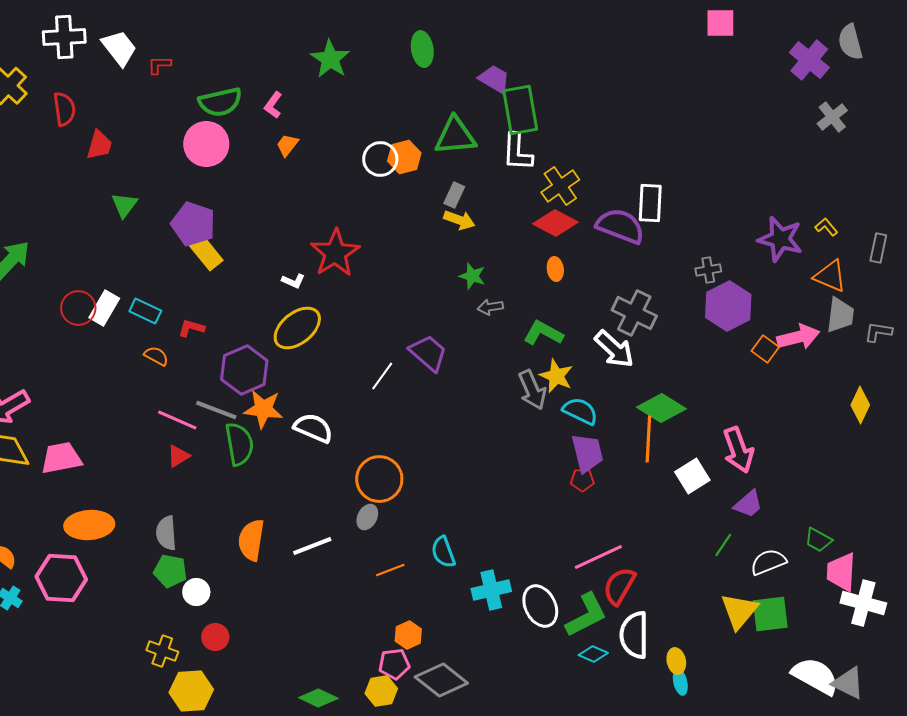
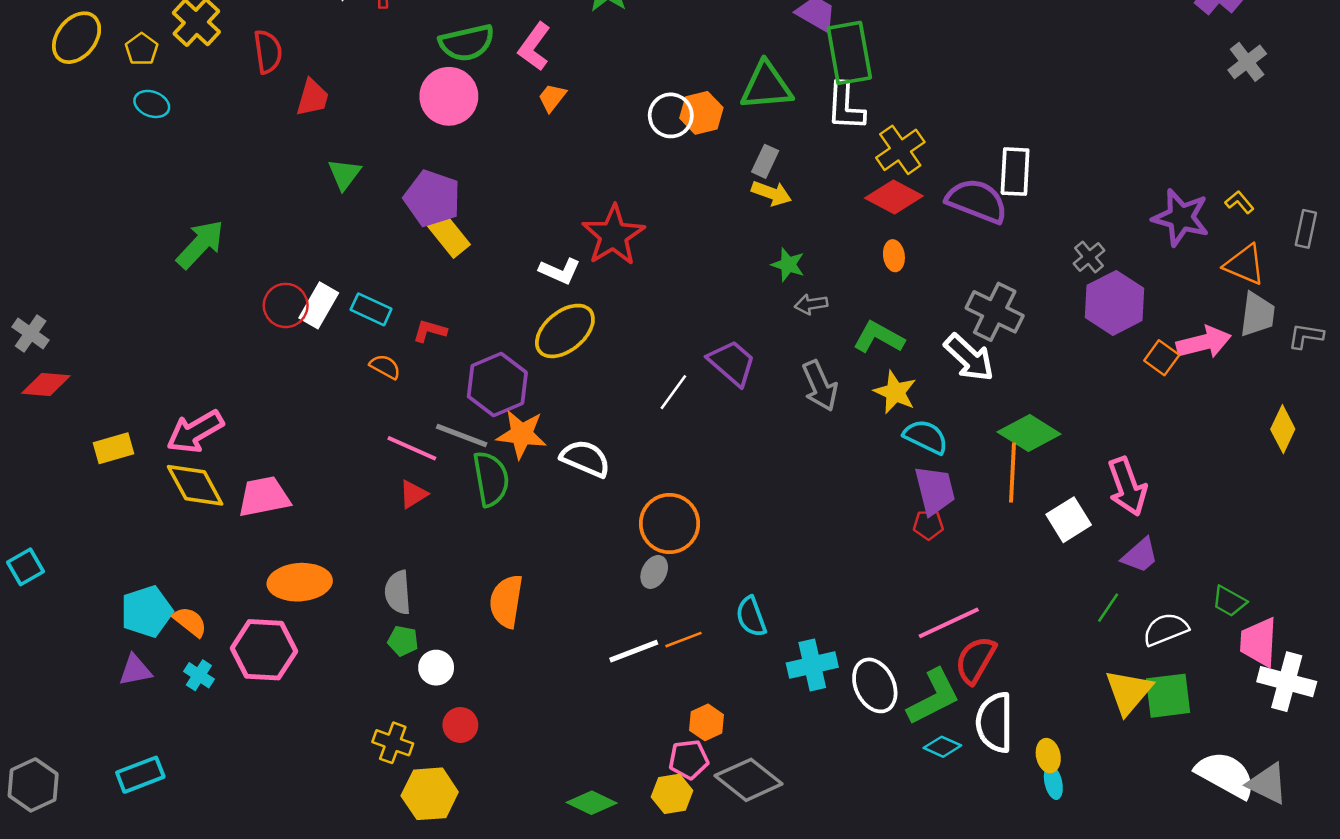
pink L-shape: (273, 105) -> (534, 47), size x1.4
gray cross: (708, 270) -> (1089, 257), turned -30
white L-shape: (293, 281) -> (560, 271), size x1.4
gray arrow: (532, 390) -> (820, 386), moved
white line: (312, 546) -> (634, 651), moved
green pentagon: (170, 571) -> (403, 641), size x0.7

